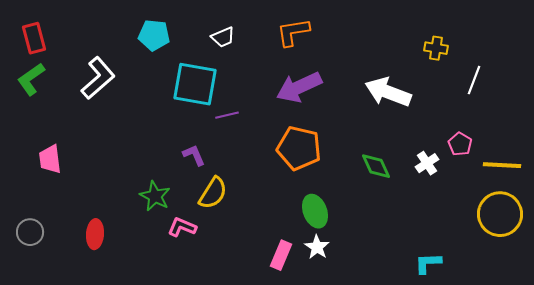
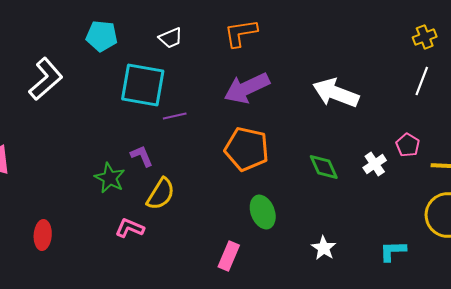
yellow cross: (436, 48) -> (425, 37), moved, turned -30
green star: (155, 196) -> (110, 178), moved
white star: (317, 247) -> (324, 248), moved
cyan L-shape: (428, 263) -> (393, 251), moved

